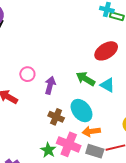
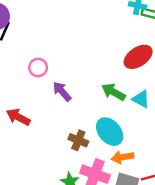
pink circle: (27, 74) -> (38, 67), moved
purple arrow: (50, 85) -> (62, 91), moved, turned -54

